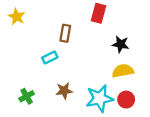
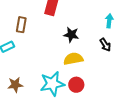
brown star: (64, 91) -> (15, 85), moved

